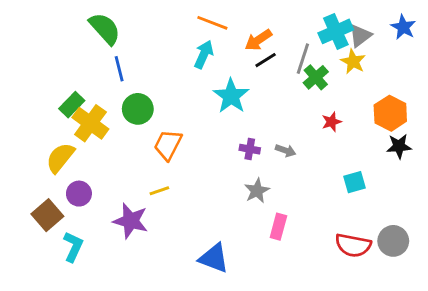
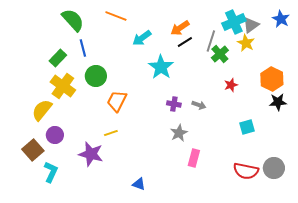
orange line: (212, 23) -> (116, 16), moved
cyan arrow: (204, 54) -> (142, 38), turned -150
green rectangle: (72, 105) -> (58, 58), moved
blue triangle: (214, 258) -> (139, 184), moved, size x0.6

